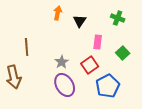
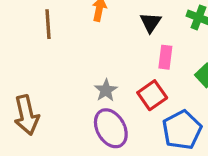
black triangle: (80, 21) -> (151, 22), moved
brown line: (27, 47) -> (48, 24), moved

